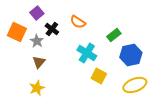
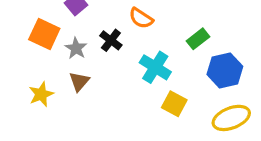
black cross: (52, 29) -> (111, 40), moved
yellow star: (37, 88) -> (41, 94), moved

